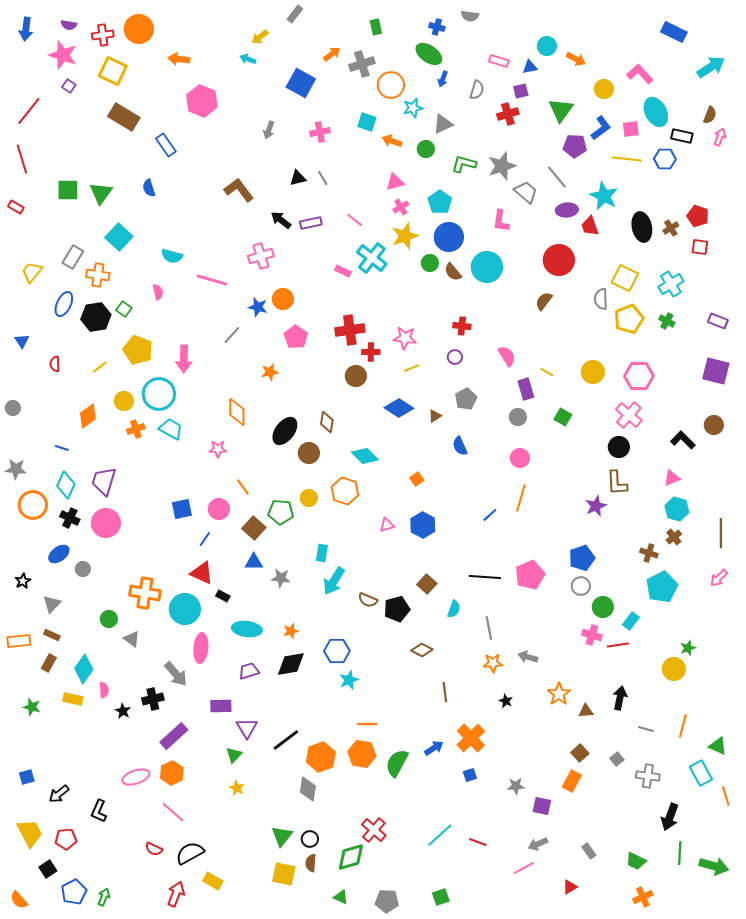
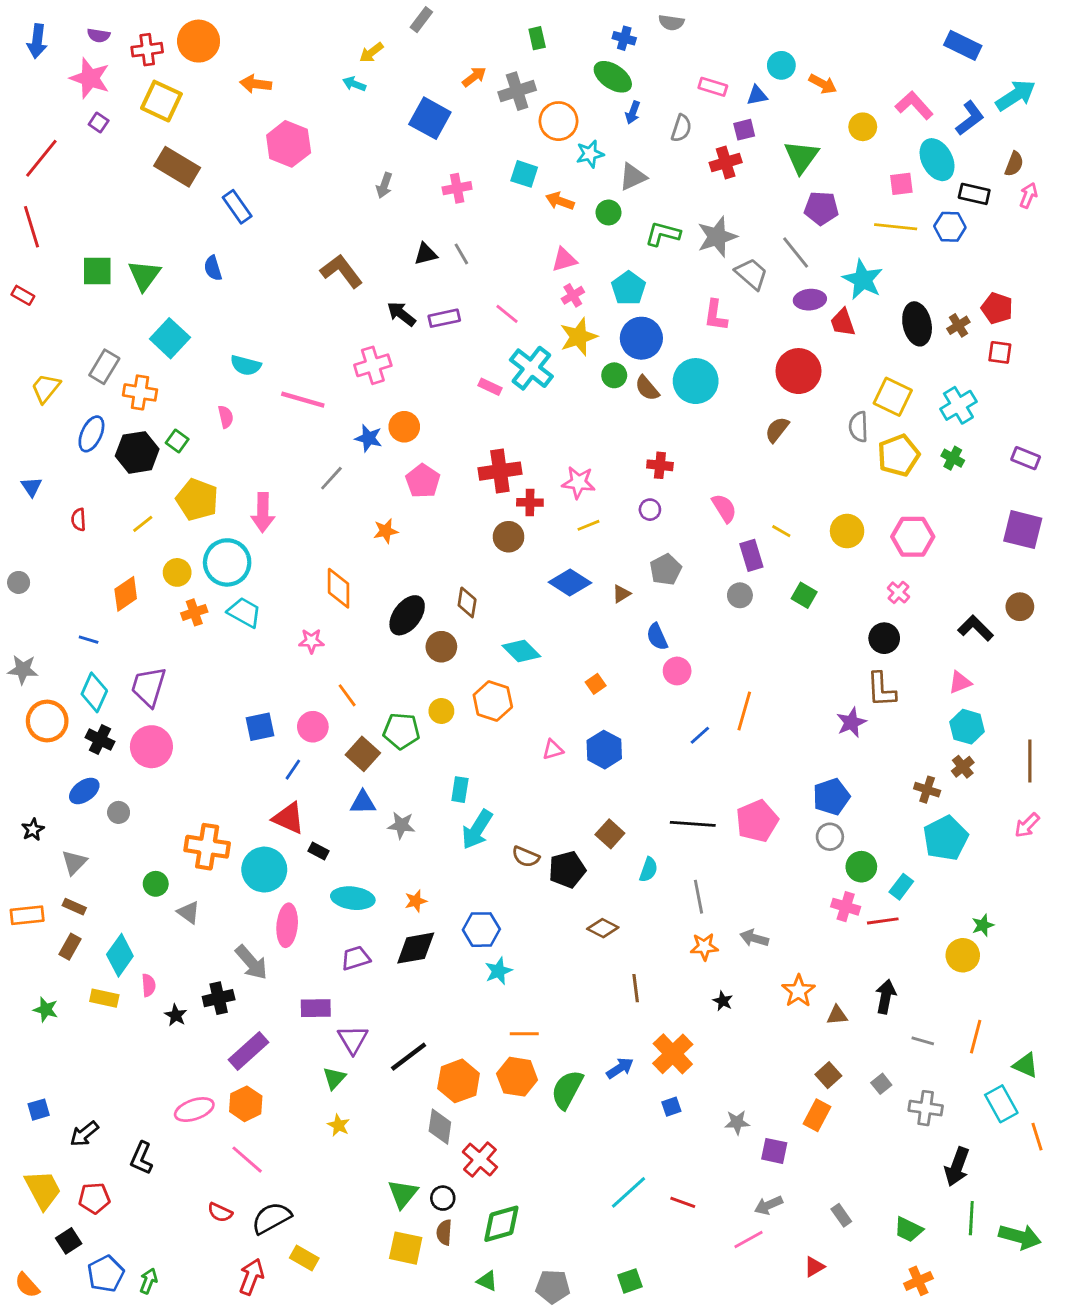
blue L-shape: (601, 128) -> (970, 118), moved
pink cross: (629, 415) -> (898, 592), size x0.6
pink circle: (520, 458) -> (677, 671), moved
red cross: (374, 830) -> (480, 1160), moved

